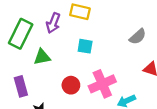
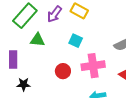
pink cross: (102, 84) -> (93, 66), moved
red circle: (71, 85) -> (63, 71), moved

